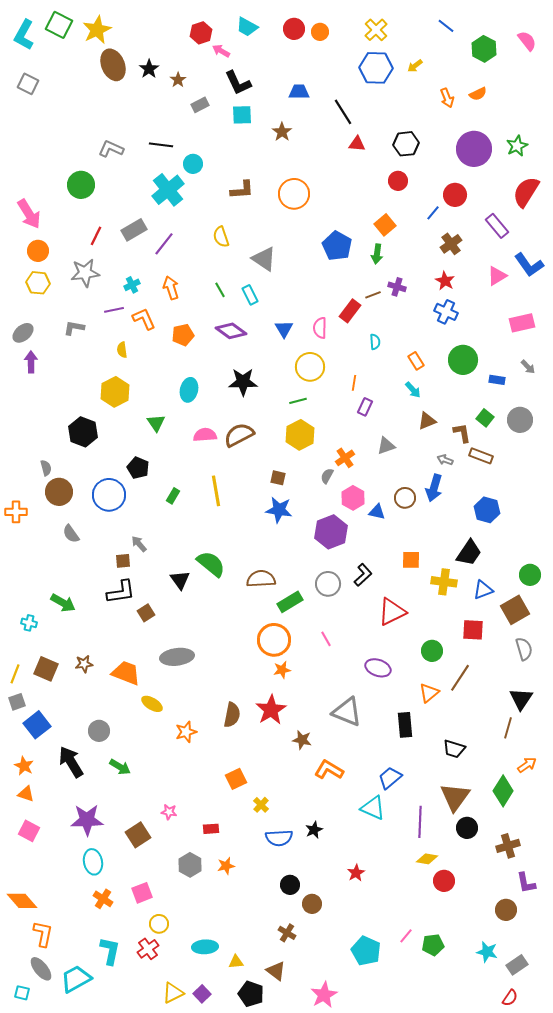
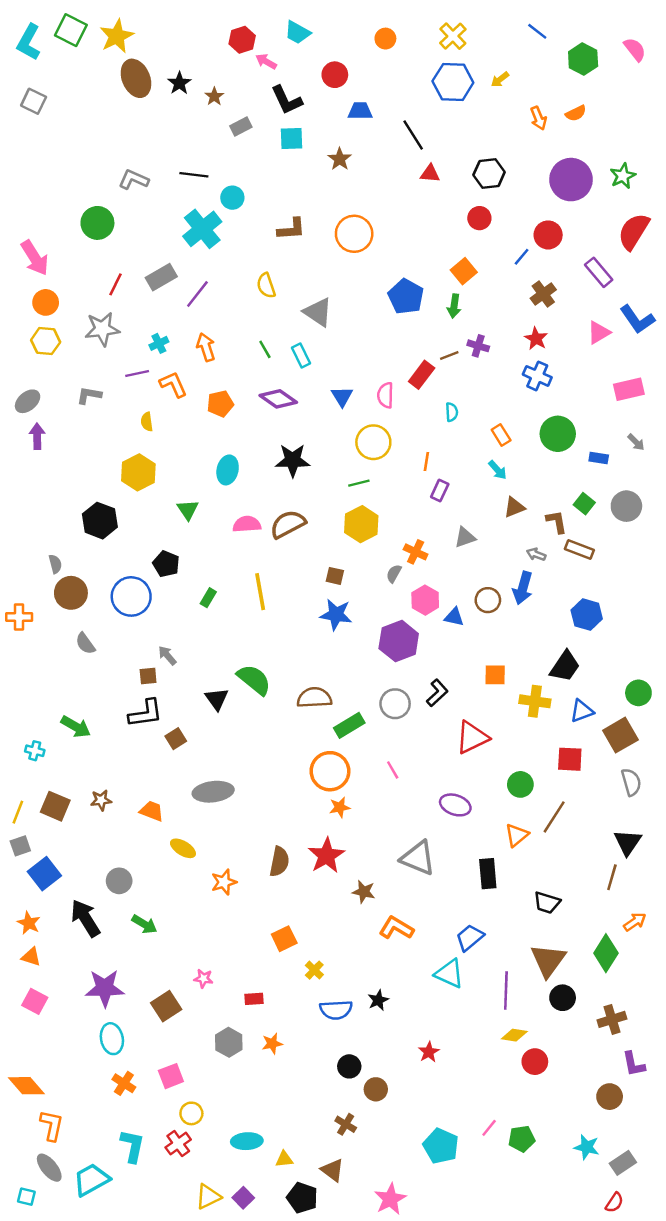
red circle: (294, 29) -> (335, 75), moved
orange cross: (345, 458) -> (416, 552), turned -30
orange trapezoid: (126, 673) -> (152, 811), size x0.7

